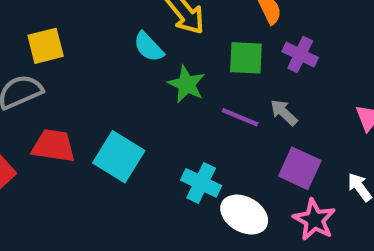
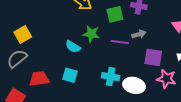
cyan semicircle: (149, 47) -> (73, 47), moved
gray arrow: (284, 112) -> (139, 34), turned 136
cyan square: (119, 157) -> (70, 75), size x0.7

